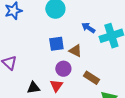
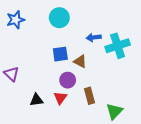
blue arrow: (88, 28) -> (94, 37), turned -40
brown rectangle: (91, 78) -> (89, 96), moved, turned 42

